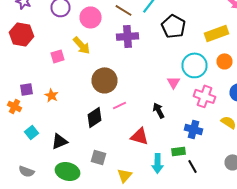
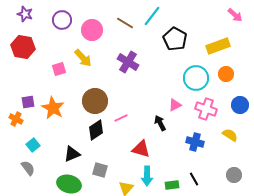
purple cross: (128, 36) -> (128, 62), moved, turned 35
brown circle: (104, 80) -> (95, 101), moved
pink triangle: (174, 82) -> (175, 105), moved, turned 32
orange star: (52, 95) -> (53, 108), size x1.6
black triangle: (60, 141) -> (72, 154), moved
green rectangle: (178, 151) -> (172, 185), moved
cyan arrow: (158, 163) -> (147, 176), moved
gray semicircle: (26, 171) -> (28, 168), moved, turned -147

